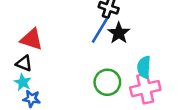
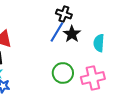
cyan semicircle: (144, 67) -> (99, 43), moved

